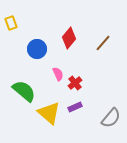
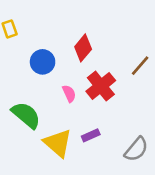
brown line: (103, 43) -> (140, 66), moved
red cross: (75, 83) -> (101, 86), moved, size x1.6

